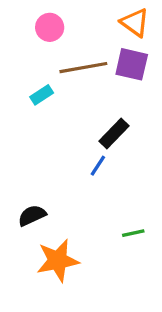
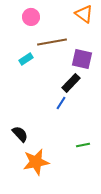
purple square: (132, 64) -> (82, 59), moved
black semicircle: (32, 215) -> (20, 134), turned 72

